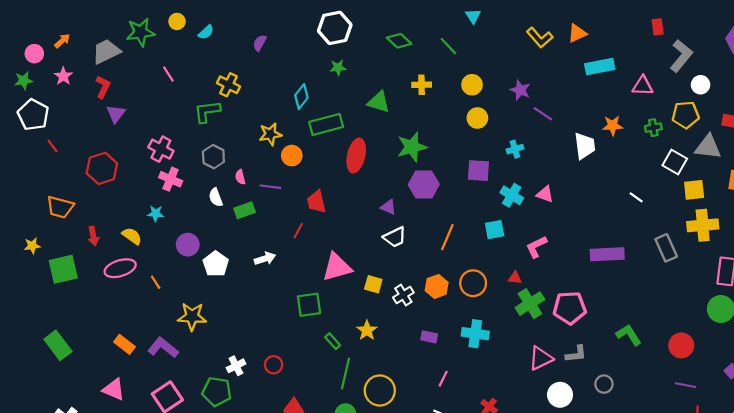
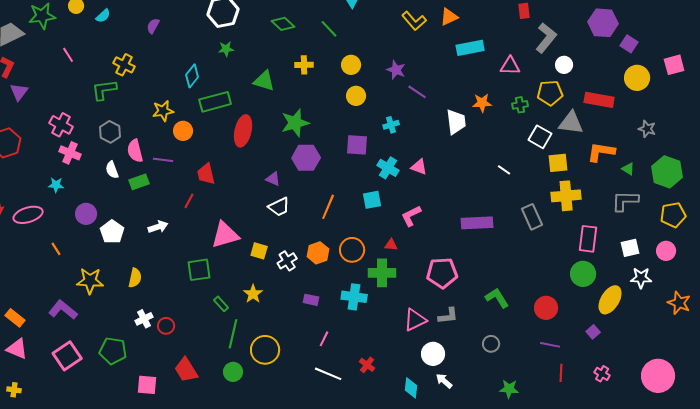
pink semicircle: (240, 177) -> (135, 151), size x1.6
yellow semicircle: (132, 236) -> (135, 278), moved, turned 66
pink ellipse: (120, 268) -> (28, 215), moved
green cross: (530, 304) -> (382, 273), moved, turned 32
orange rectangle: (124, 344) -> (15, 318), moved
white cross: (236, 366) -> (144, 319), moved
gray circle: (604, 384) -> (491, 344), moved

